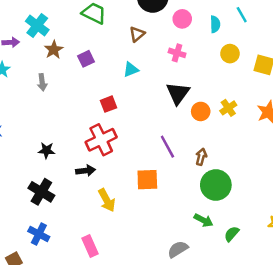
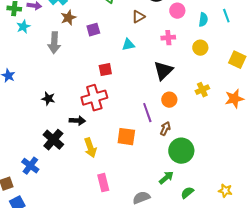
pink cross: (177, 53) -> (168, 38), turned -32
yellow circle: (230, 54) -> (200, 48), moved
gray arrow: (42, 82) -> (54, 43), size x1.5
orange circle: (201, 111) -> (169, 100), moved
brown arrow: (201, 157) -> (165, 129), moved
black cross: (41, 192) -> (53, 140), moved
green arrow: (203, 220) -> (166, 178), turned -77
pink rectangle: (90, 246) -> (103, 183), moved

